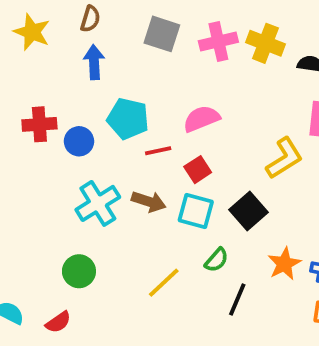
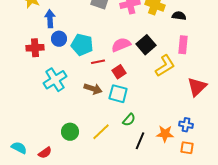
blue arrow: (94, 62) -> (50, 19), moved
blue circle: (79, 141) -> (59, 39), moved
cyan cross: (98, 203) -> (55, 80), moved
black square: (249, 211) -> (146, 45), moved
orange star: (284, 264) -> (165, 134), moved, turned 30
green circle: (79, 271) -> (70, 132), moved

